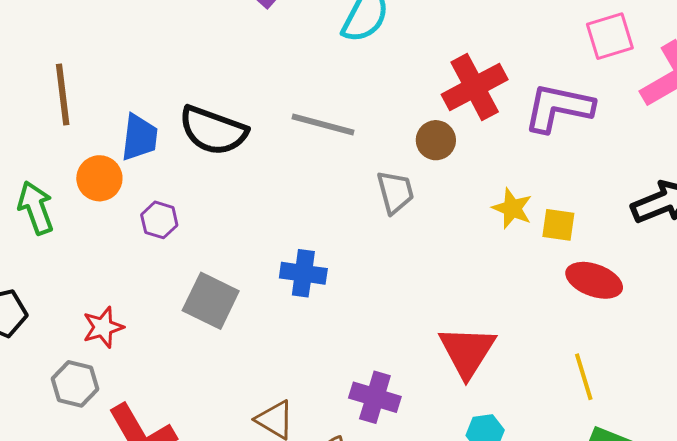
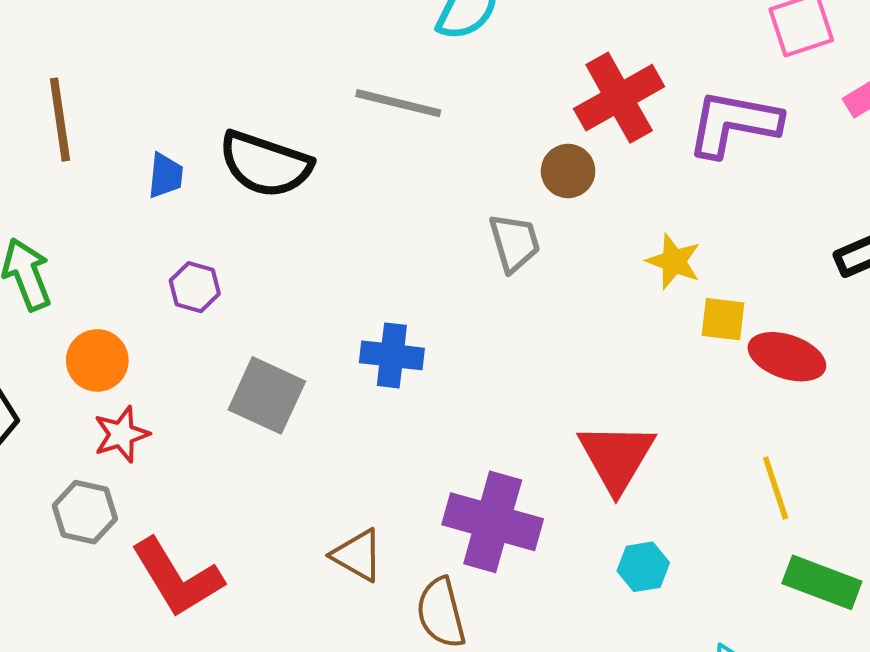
gray line: (323, 125) -> (398, 103), moved
blue trapezoid: (139, 137) -> (165, 176), size x0.7
orange circle: (99, 178) -> (97, 360), moved
yellow square: (558, 225) -> (723, 319), moved
purple cross: (375, 397) -> (493, 522), size x1.4

